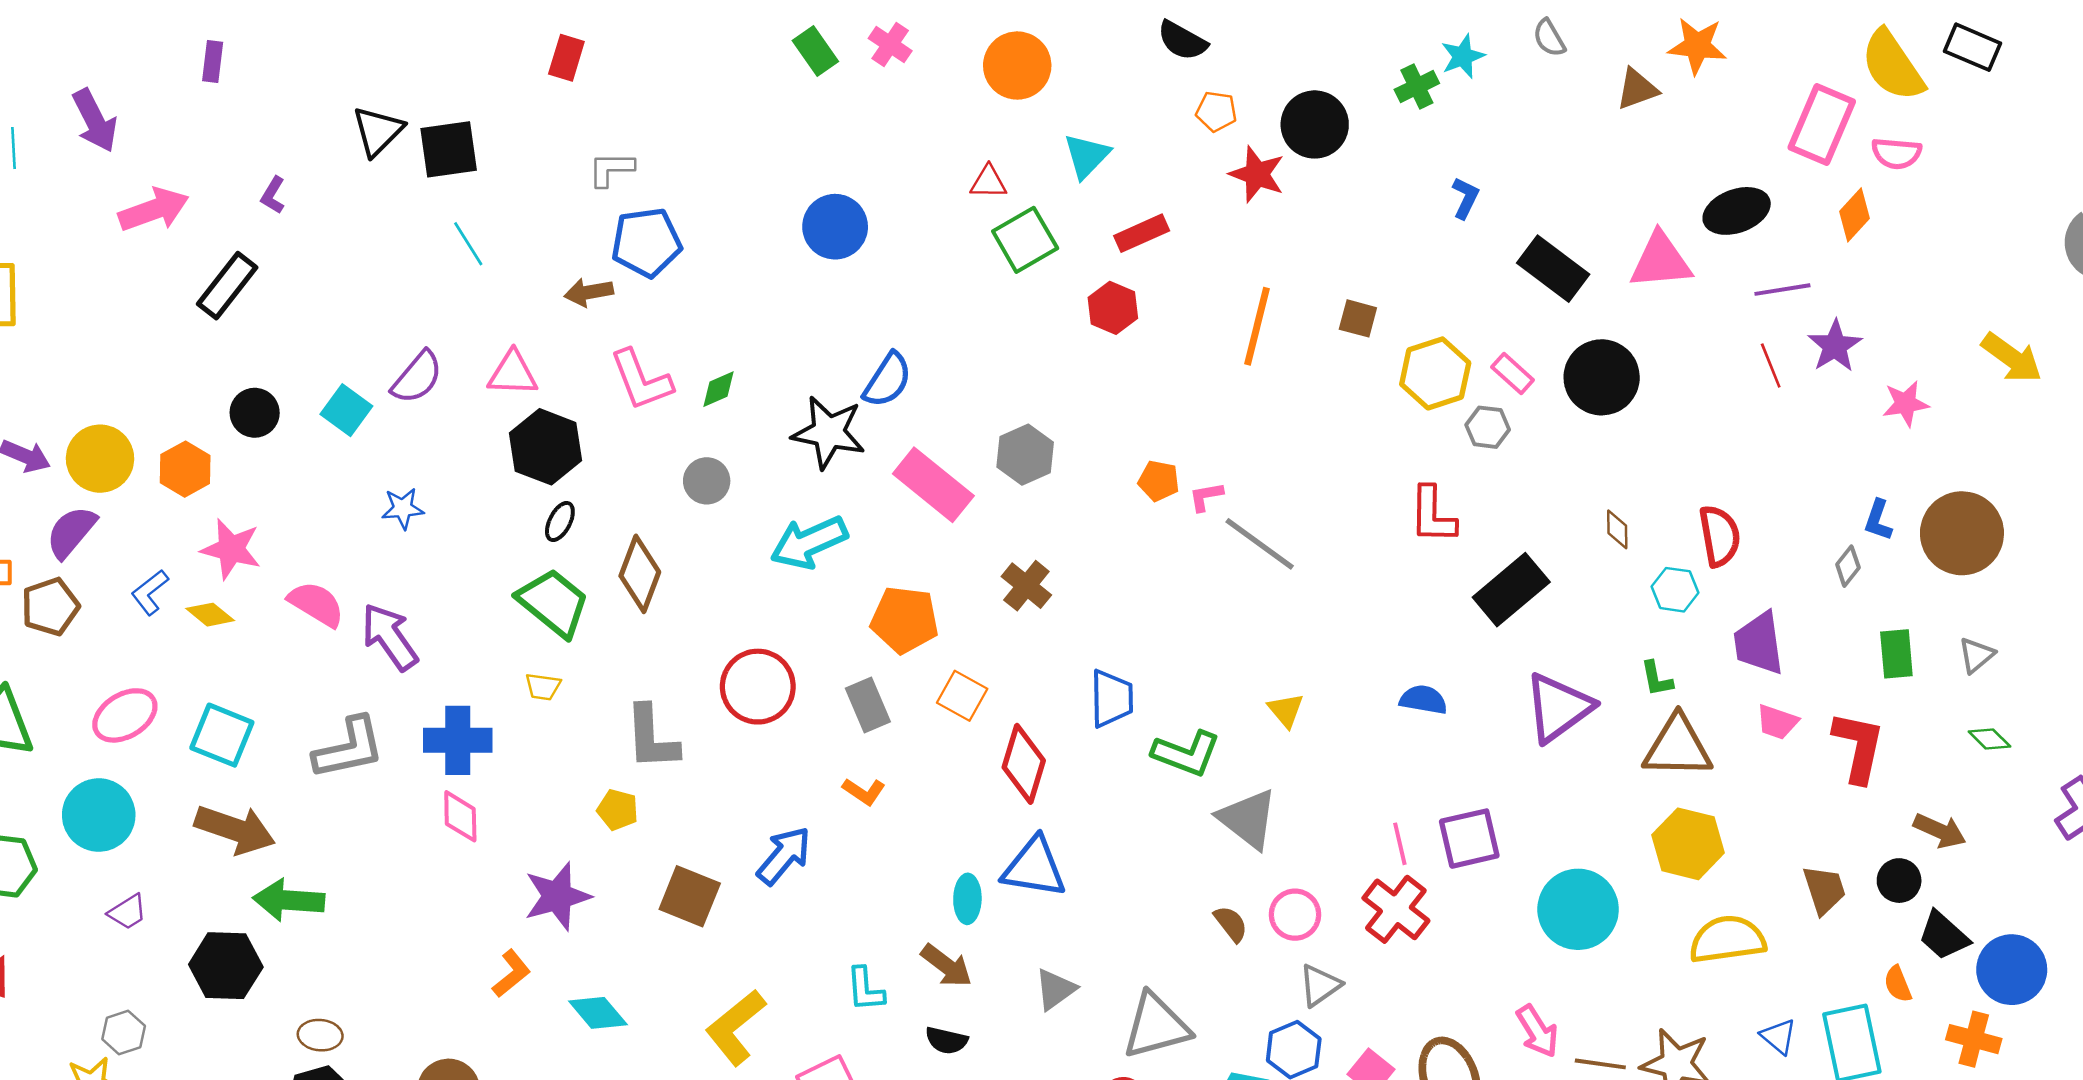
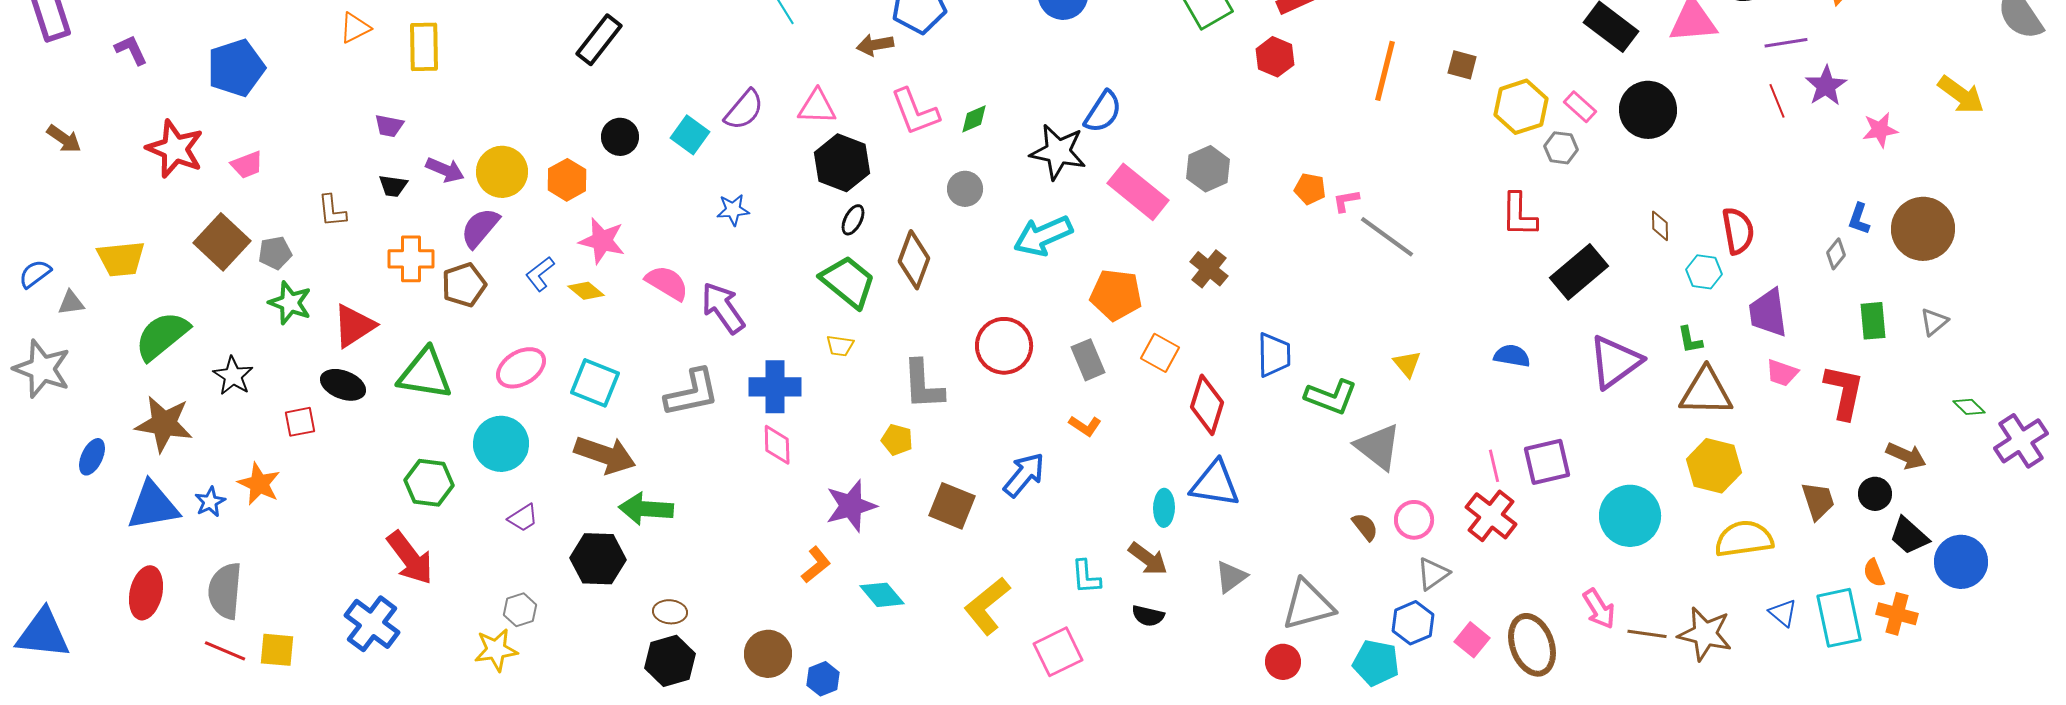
green diamond: (1989, 739) -> (1969, 407), moved
orange cross: (1974, 1039) -> (1897, 614), moved

